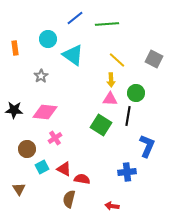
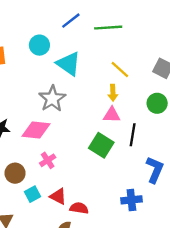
gray star: (41, 76) -> (52, 99), moved, size x1.6
green circle: (136, 93) -> (157, 103), moved

